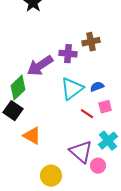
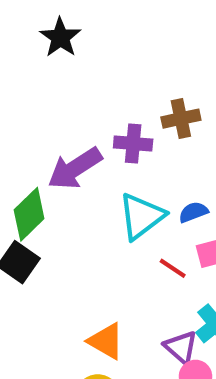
orange triangle: (32, 136) -> (106, 341), moved
purple triangle: (81, 152) -> (181, 347), moved, size x0.7

